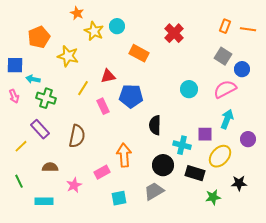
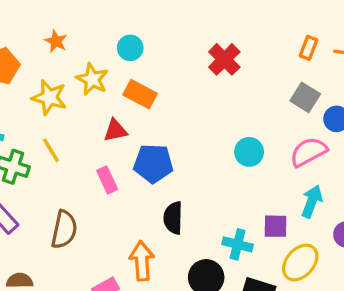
orange star: (77, 13) -> (56, 41), moved
yellow star: (94, 31) -> (92, 79), moved
orange rectangle: (139, 53) -> (140, 94), moved
yellow line: (83, 88) -> (51, 150), moved, turned -63
black semicircle: (155, 125) -> (173, 218), moved

